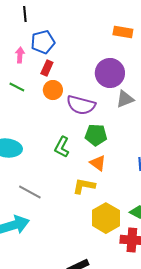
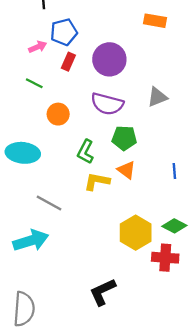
pink arrow: (20, 55) -> (38, 47), turned 63
purple circle: (110, 73) -> (109, 59), moved
orange circle: (53, 90) -> (58, 114), moved
yellow L-shape: (84, 186) -> (97, 181), moved

